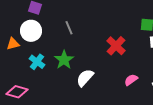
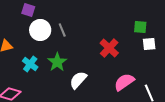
white circle: (31, 31) -> (40, 30), moved
pink semicircle: (131, 80) -> (124, 82), size x1.5

